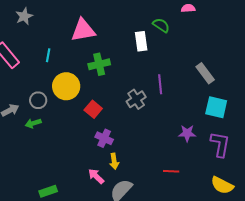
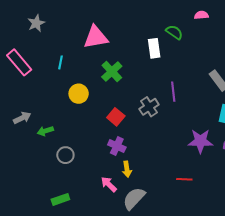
green cross: (99, 64) -> (112, 72), turned -30
yellow circle: (66, 86) -> (79, 94), size x0.7
gray circle: (38, 100) -> (65, 155), moved
red square: (93, 109) -> (116, 117), moved
purple star: (187, 133) -> (200, 141), size x1.4

